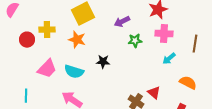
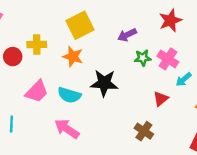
pink cross: (164, 34) -> (168, 59), moved, turned 30
black star: (103, 62) -> (104, 83), size x1.6
red triangle: (154, 93) -> (161, 99), moved, turned 40

